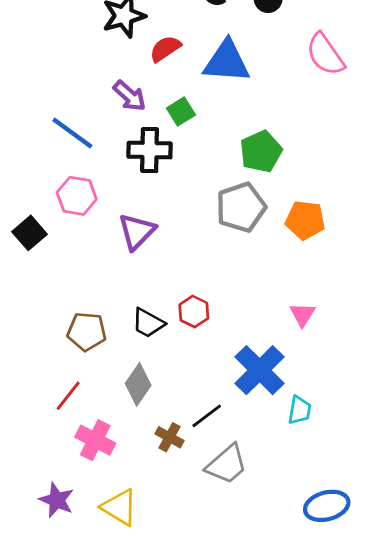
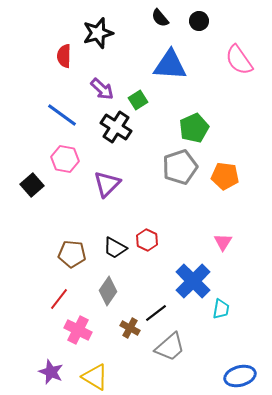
red semicircle: (165, 49) -> (64, 56), moved, turned -55
black cross: (150, 150) -> (116, 127), turned 32

